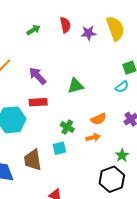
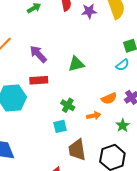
orange semicircle: (98, 119) -> (109, 98), moved
green star: (122, 155) -> (123, 125), moved
brown trapezoid: (33, 160) -> (77, 150), moved

